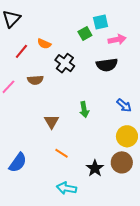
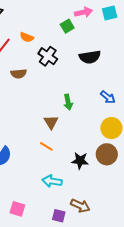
cyan square: (101, 22) -> (110, 13), moved
pink arrow: (117, 40) -> (84, 12), moved
brown triangle: (52, 122) -> (51, 122), moved
black star: (95, 168) -> (80, 161), turned -30

